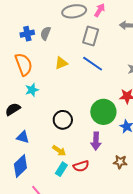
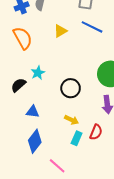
cyan star: (32, 90) -> (38, 73), moved
red semicircle: (81, 166) -> (96, 132), turned -42

